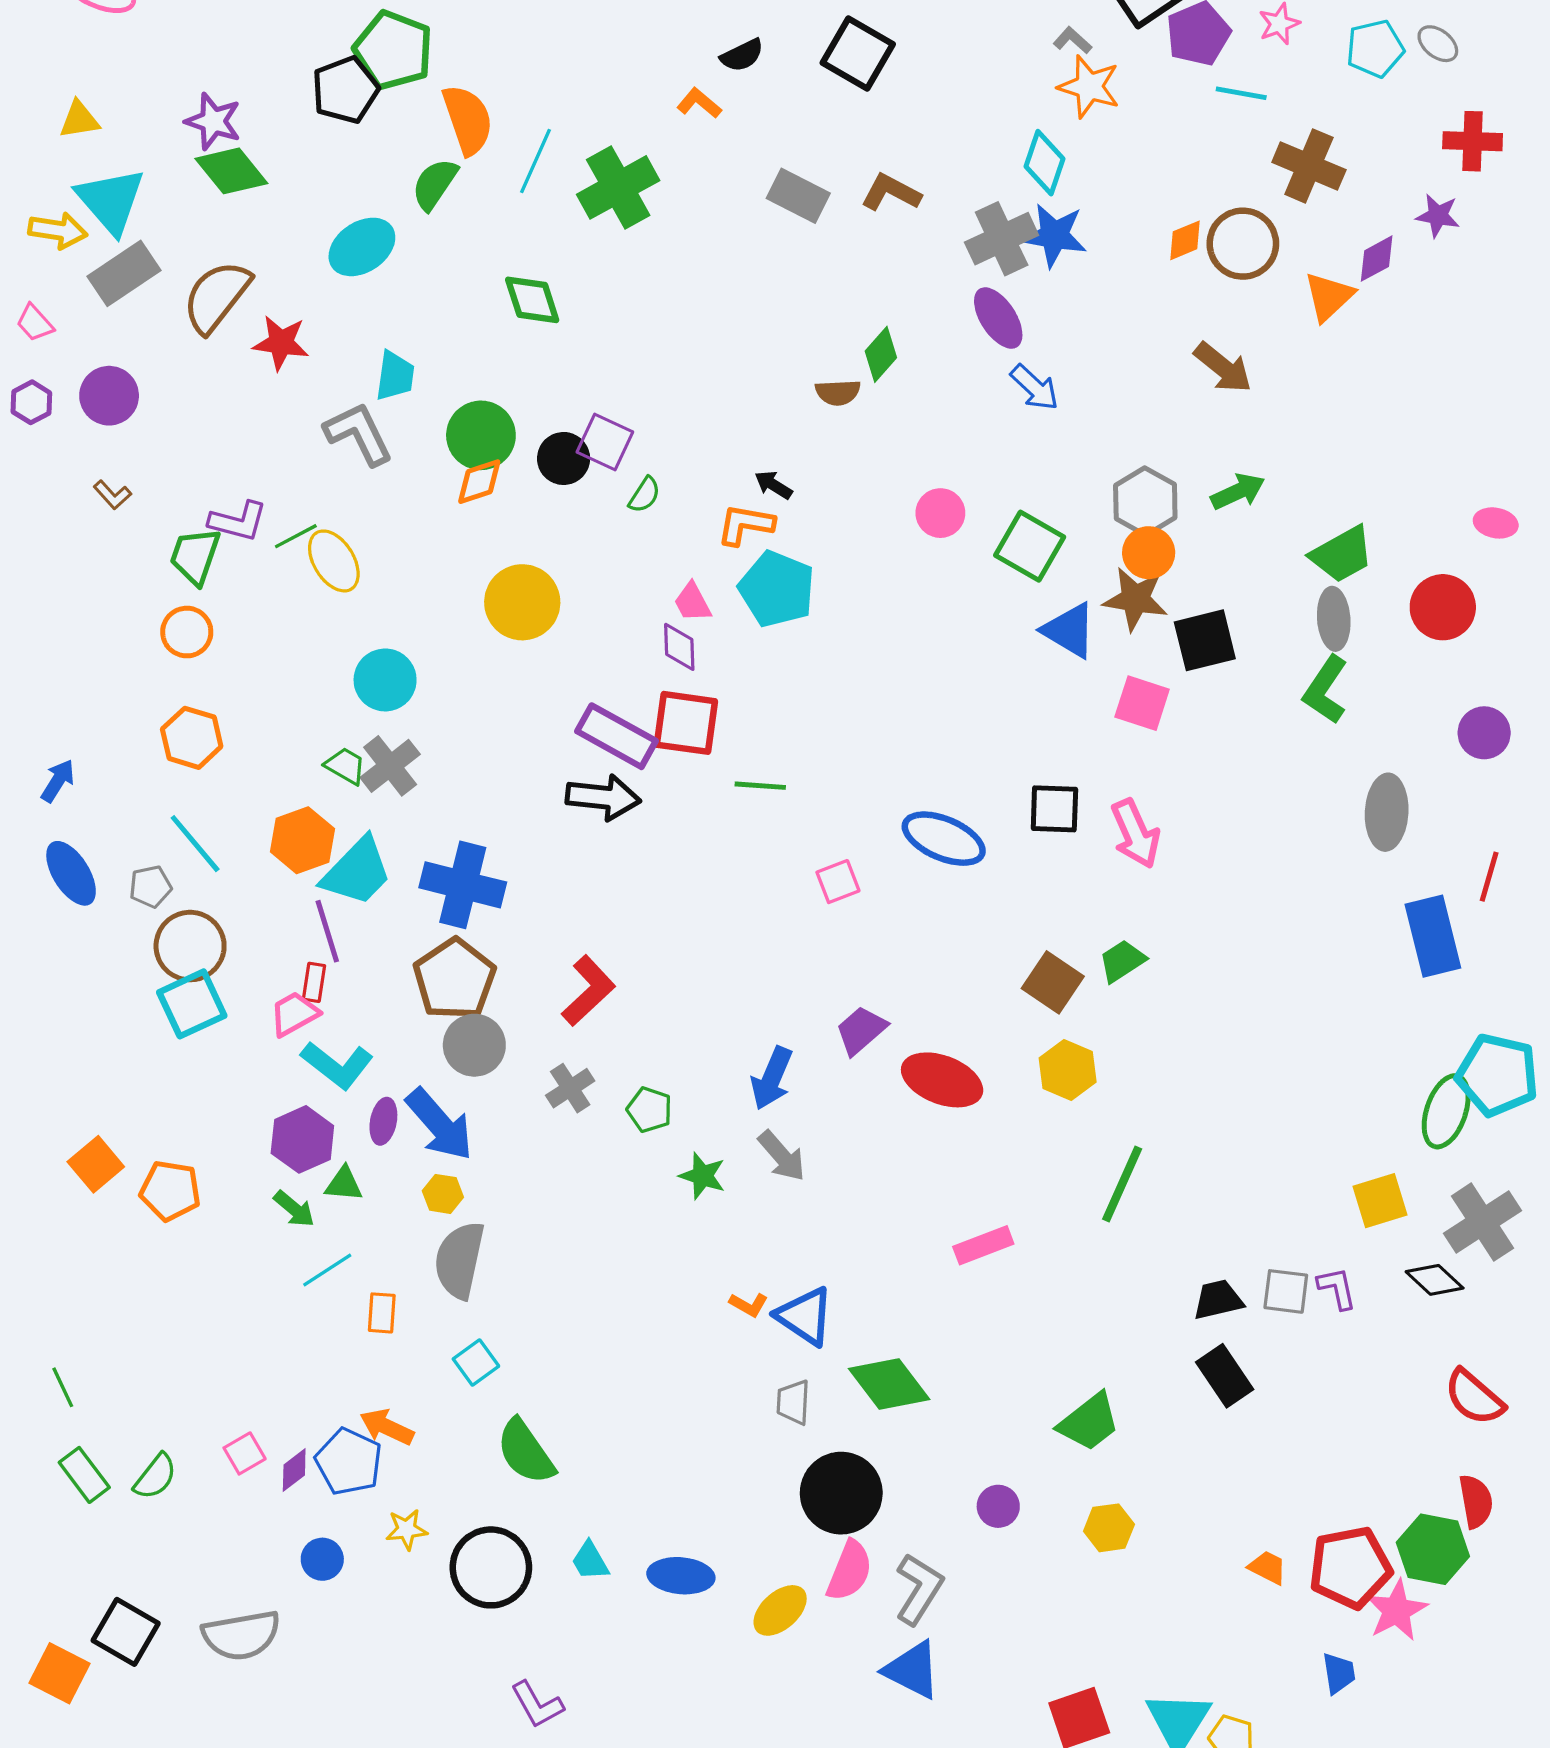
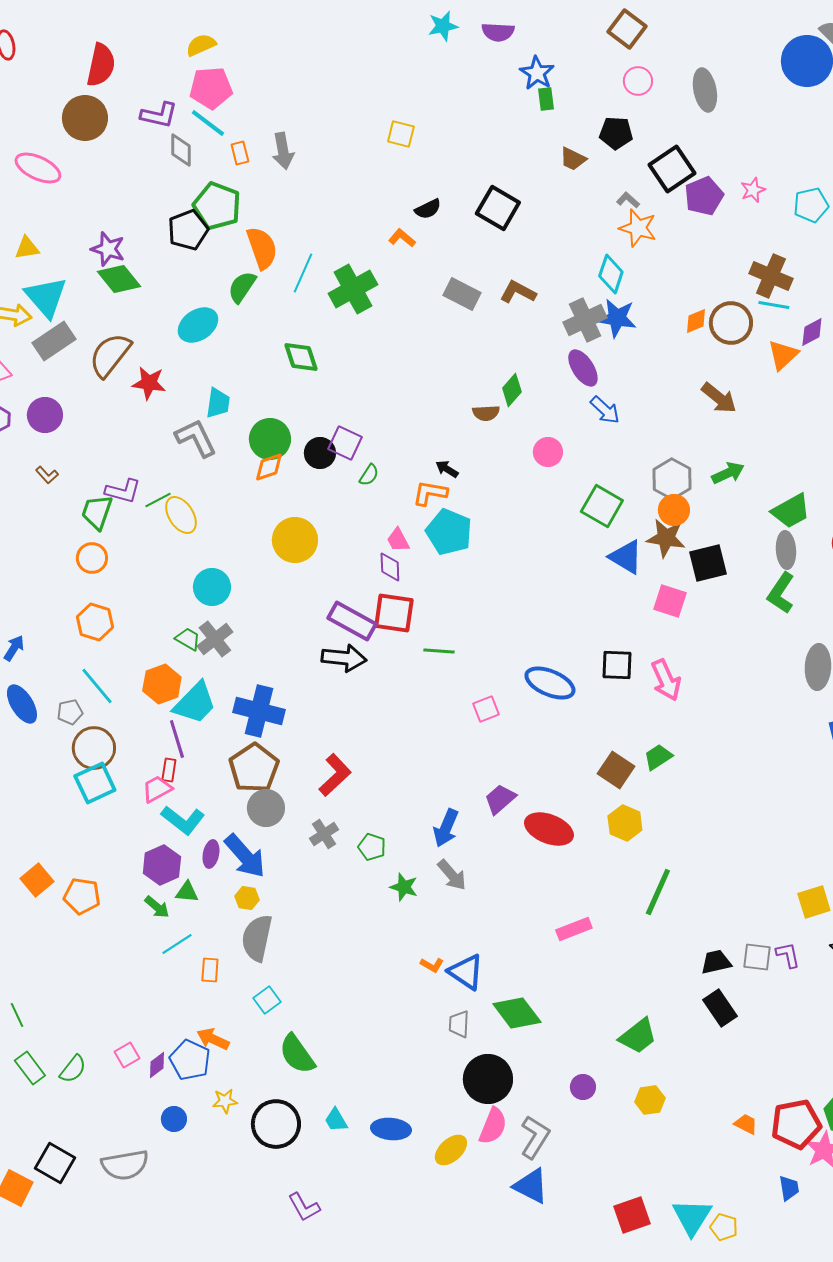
cyan line: (1241, 93) -> (774, 305), moved
pink circle: (940, 513) -> (548, 452), moved

